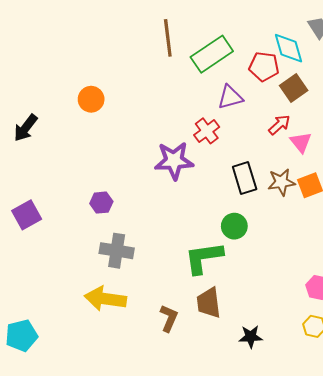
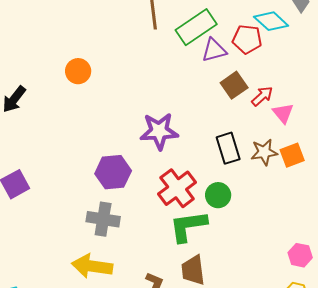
cyan diamond: (289, 48) -> (271, 21), turned -32
brown square: (294, 88) -> (234, 85), moved
purple triangle: (230, 97) -> (214, 50), moved
red cross: (207, 131) -> (177, 188), moved, size x1.5
purple hexagon: (101, 203) -> (113, 172), moved, size x1.6

